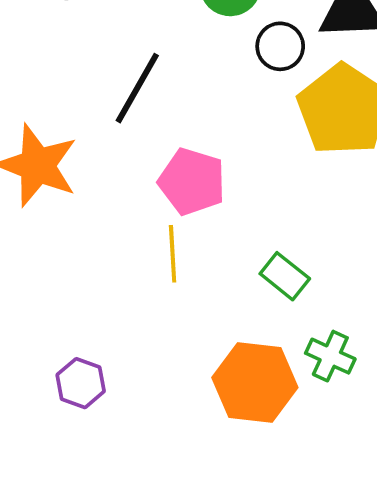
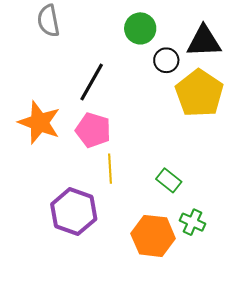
pink pentagon: (192, 182) -> (93, 130), moved
purple hexagon: (81, 383) -> (74, 212), moved, size x1.8

